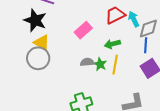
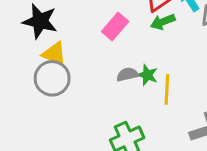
green arrow: (112, 44) -> (163, 22), moved
yellow line: (115, 65) -> (167, 89), moved

